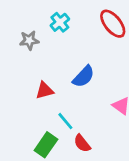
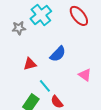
cyan cross: (60, 22) -> (41, 15), size x1.5

